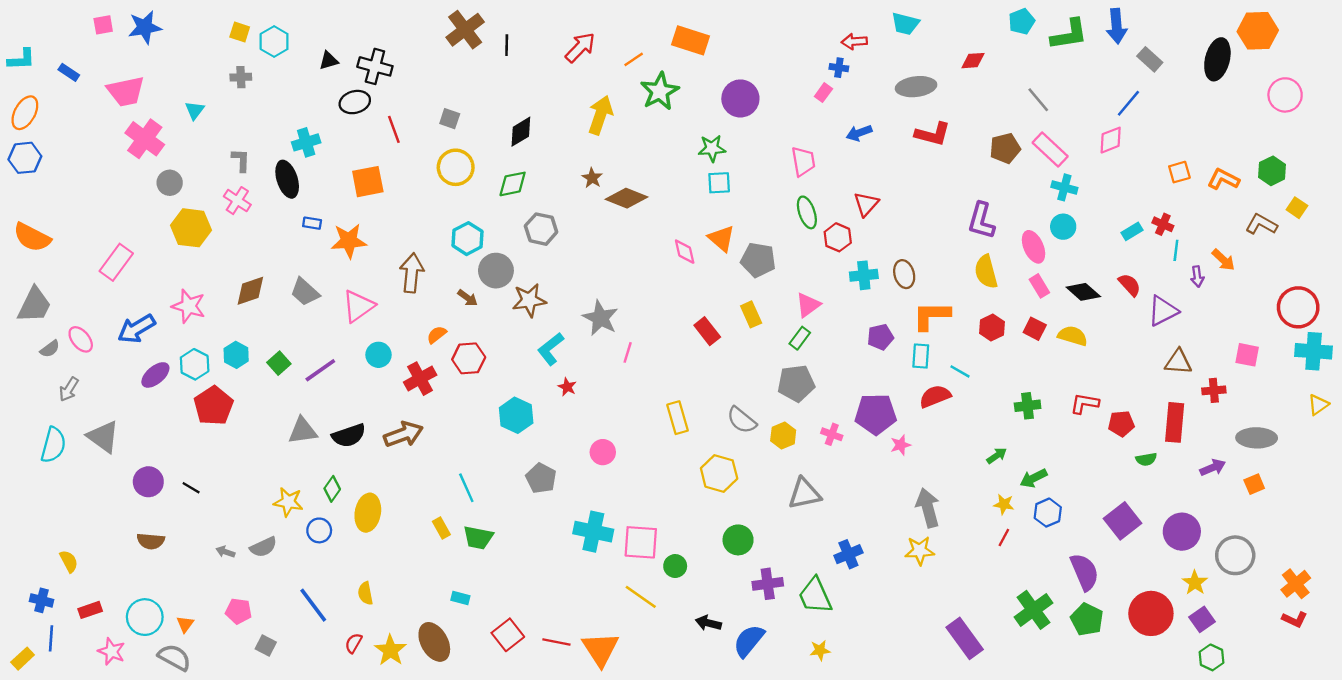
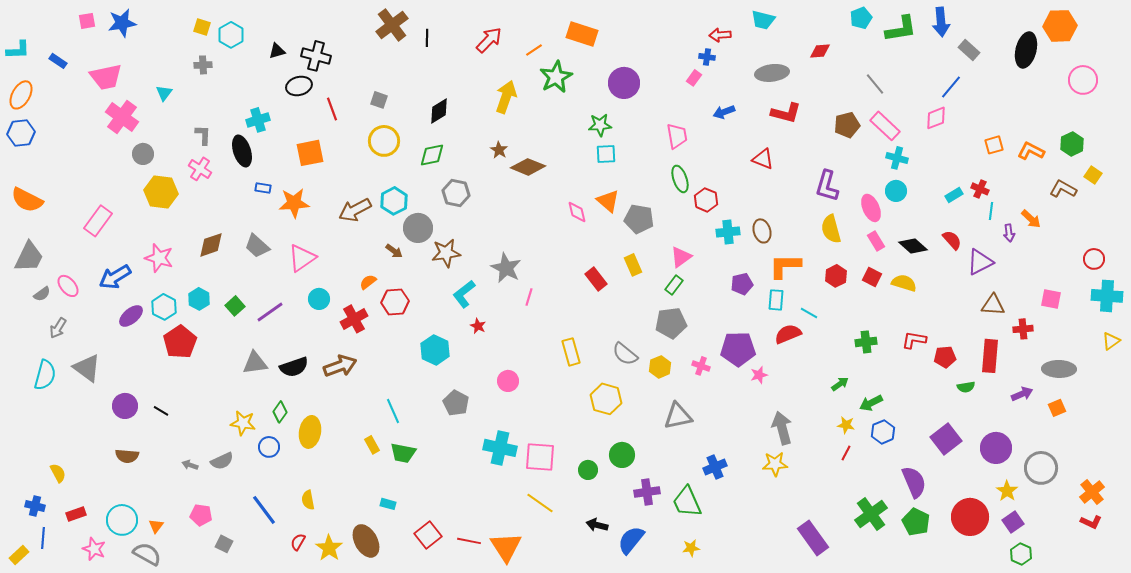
red triangle: (866, 204) -> (763, 159), moved, turned -50
brown arrow: (412, 273) -> (355, 210), moved, turned -124
red circle: (1298, 307) -> (1094, 259), size x0.6
green circle: (675, 566) -> (588, 470), moved

